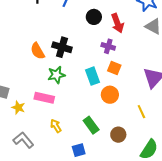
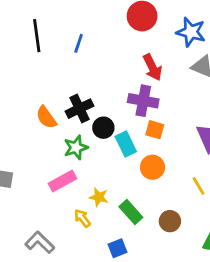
black circle: (94, 17) -> (103, 128), moved
purple cross: (108, 46) -> (143, 101), size x1.5
black cross: (62, 47) -> (79, 109), turned -36
pink rectangle: (44, 98) -> (62, 181), turned -36
yellow star: (18, 107) -> (99, 197), moved

